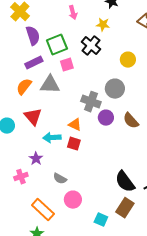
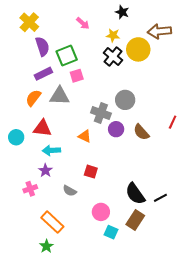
pink arrow: (73, 13) -> (83, 23), turned -32
black cross: (91, 46) -> (113, 57), moved
yellow circle: (128, 60) -> (138, 49), moved, size x1.5
red triangle: (33, 117) -> (42, 128), turned -42
cyan arrow: (52, 138) -> (51, 150), moved
red square: (74, 144) -> (91, 172), moved
pink circle: (73, 200) -> (101, 212), moved

